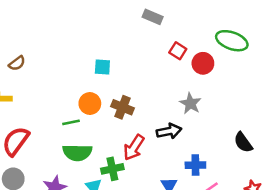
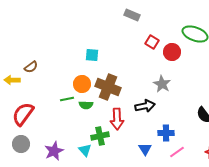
brown semicircle: (17, 63) -> (31, 67), moved
brown cross: (123, 107) -> (108, 87), size x1.4
red arrow: (134, 147) -> (117, 119), turned -35
green semicircle: (77, 153) -> (86, 105), moved, size x0.6

